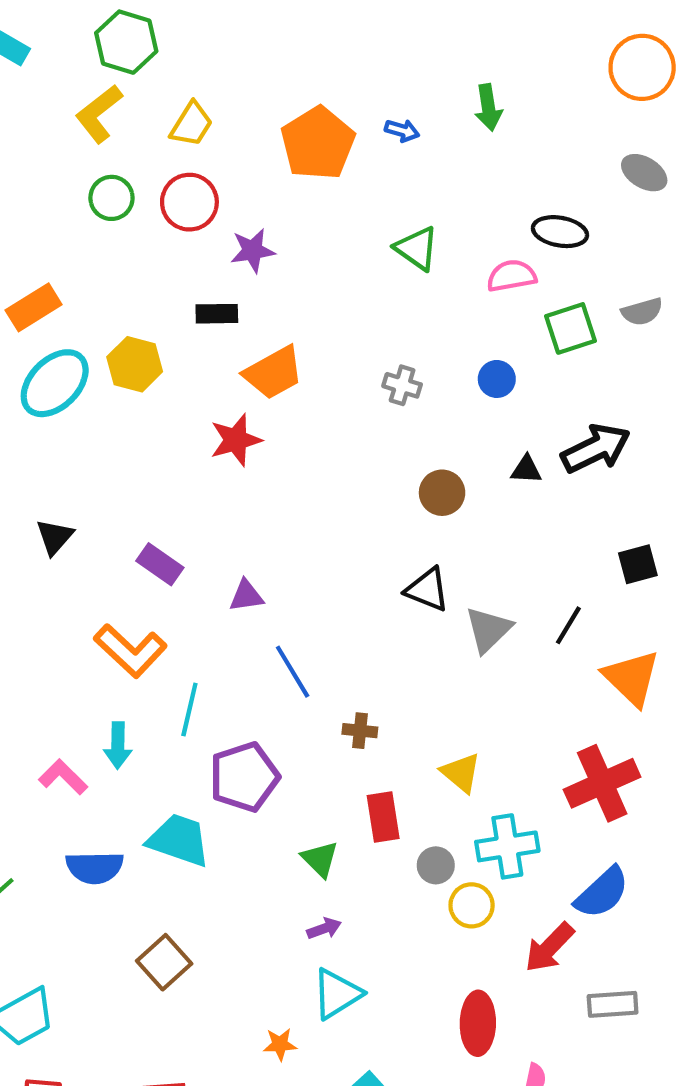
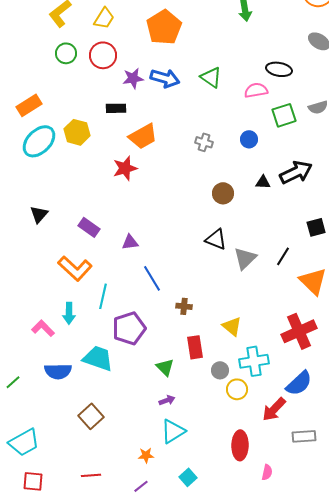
blue arrow: (402, 131) -> (165, 78), moved, size x1.8

